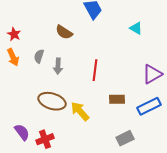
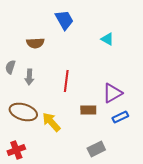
brown semicircle: (64, 32) -> (35, 43), turned -36
purple triangle: (152, 74) -> (112, 93), moved
blue rectangle: (149, 106) -> (120, 117), size x0.7

